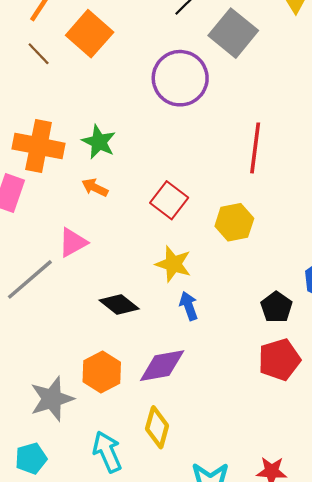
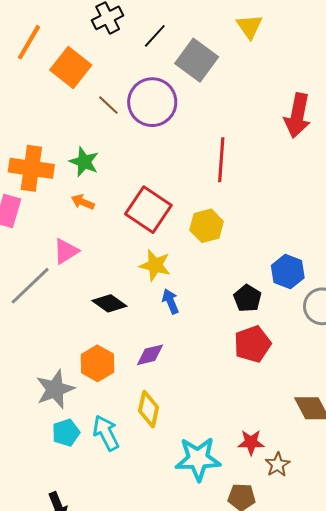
brown line: (39, 54) -> (108, 105), moved
red square: (169, 200) -> (148, 210), size x1.4
purple diamond: (162, 366) -> (150, 355), size x0.7
cyan pentagon: (31, 458) -> (66, 433), moved

